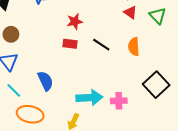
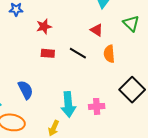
red triangle: (130, 12) -> (97, 30), moved
red star: (75, 22) -> (44, 27), moved
cyan arrow: (89, 98) -> (68, 104), turned 90

